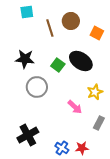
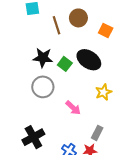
black star: (25, 59) -> (43, 58), moved
pink arrow: (75, 107) -> (73, 108), moved
gray rectangle: (99, 123) -> (97, 133), moved

